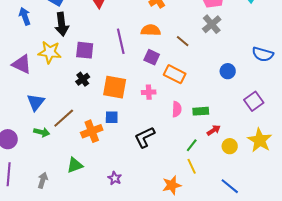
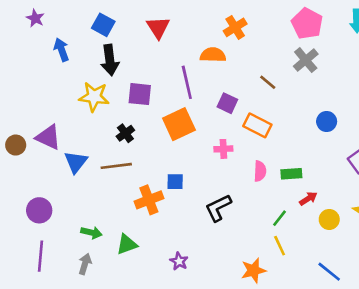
orange semicircle: (151, 30) -> (213, 55), moved
purple triangle: (22, 64) -> (48, 137), moved
black cross: (83, 79) -> (125, 133), moved
orange square: (115, 87) -> (179, 124), moved, turned -35
brown line: (64, 118) -> (116, 166), moved, turned 35
green arrow: (42, 132) -> (91, 233), moved

